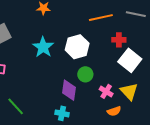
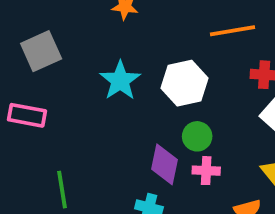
pink cross: (106, 91) -> (206, 171), moved, turned -32
green line: (16, 106) -> (62, 190), turned 30

